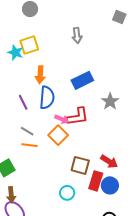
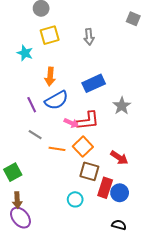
yellow square: (29, 45) -> (50, 35), moved
blue semicircle: (47, 97) -> (57, 100), turned 55
orange square: (58, 135) -> (83, 147), moved
orange line: (30, 145) -> (57, 149), moved
red arrow: (109, 161) -> (119, 158), moved

